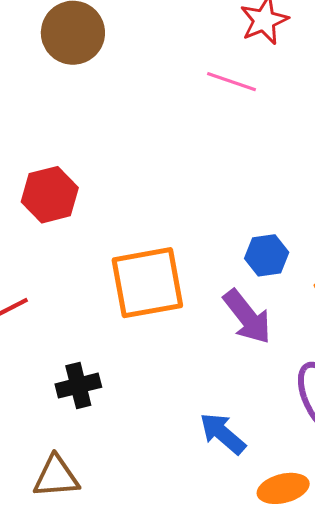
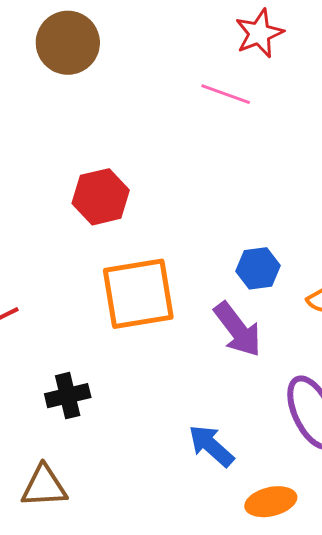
red hexagon: (50, 195) -> (101, 197), moved

